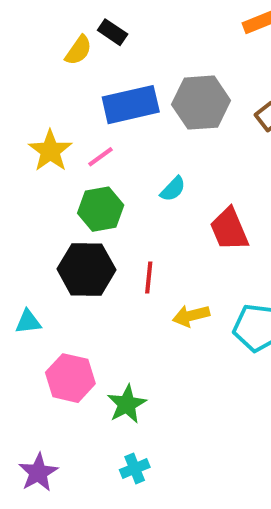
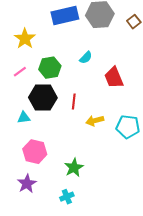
pink line: (101, 157) -> (20, 72), moved
cyan triangle: (28, 322) -> (24, 118), moved
green star: (127, 404) -> (74, 168), moved
purple star: (38, 473) -> (27, 184), moved

